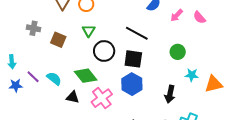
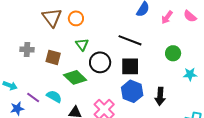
cyan arrow: (12, 62) -> (10, 86), turned -56
green diamond: (86, 76) -> (75, 77), moved
black arrow: (170, 94) -> (160, 96), moved

